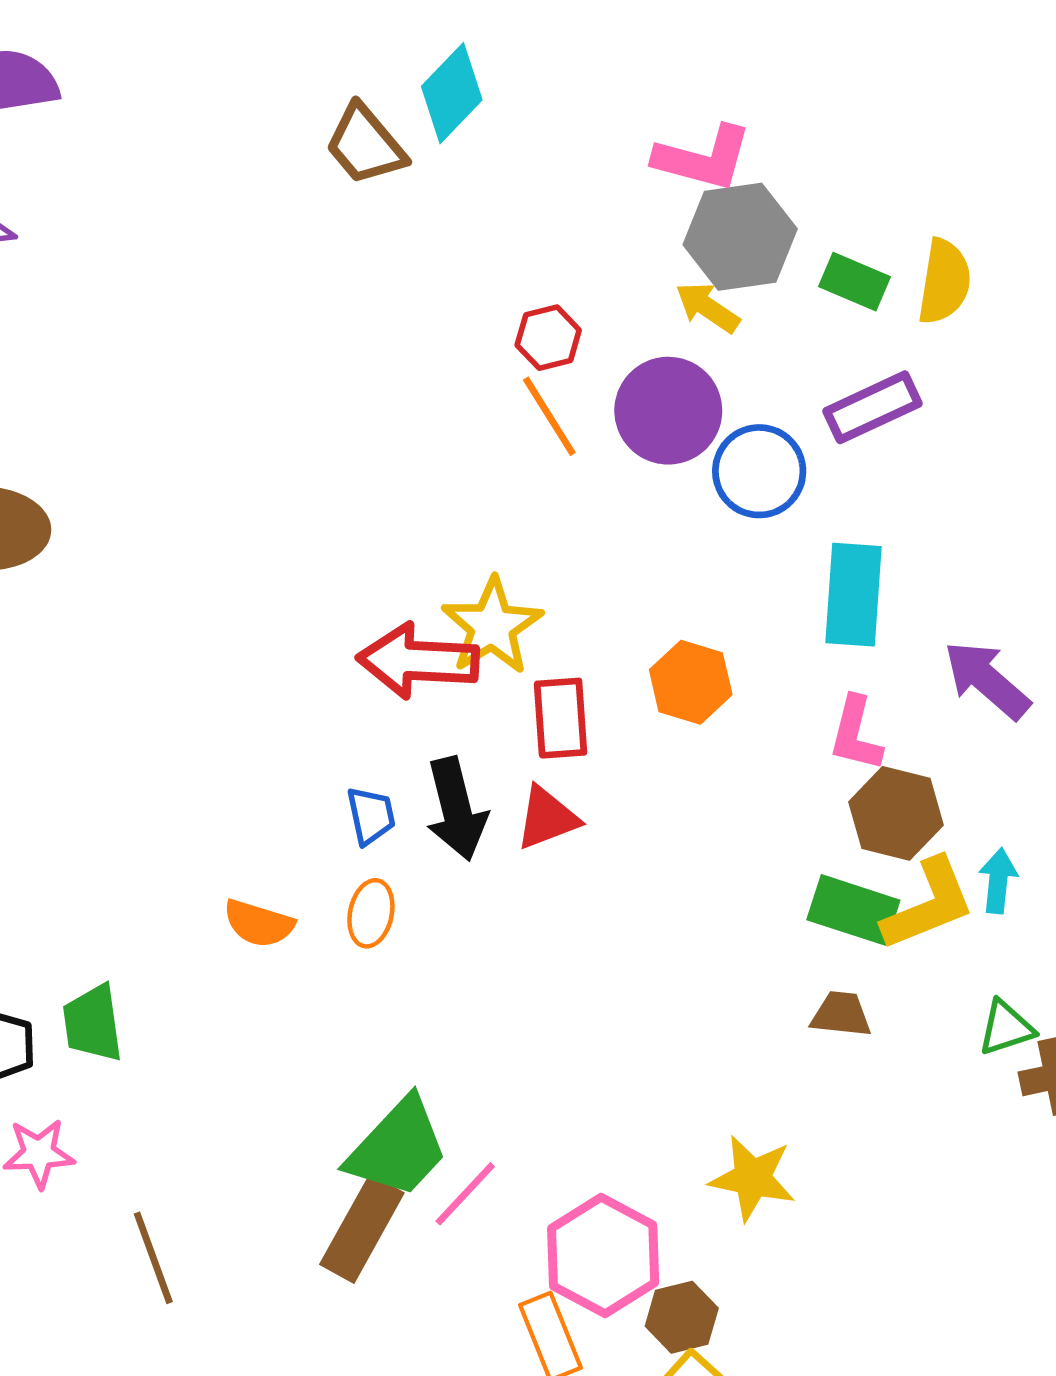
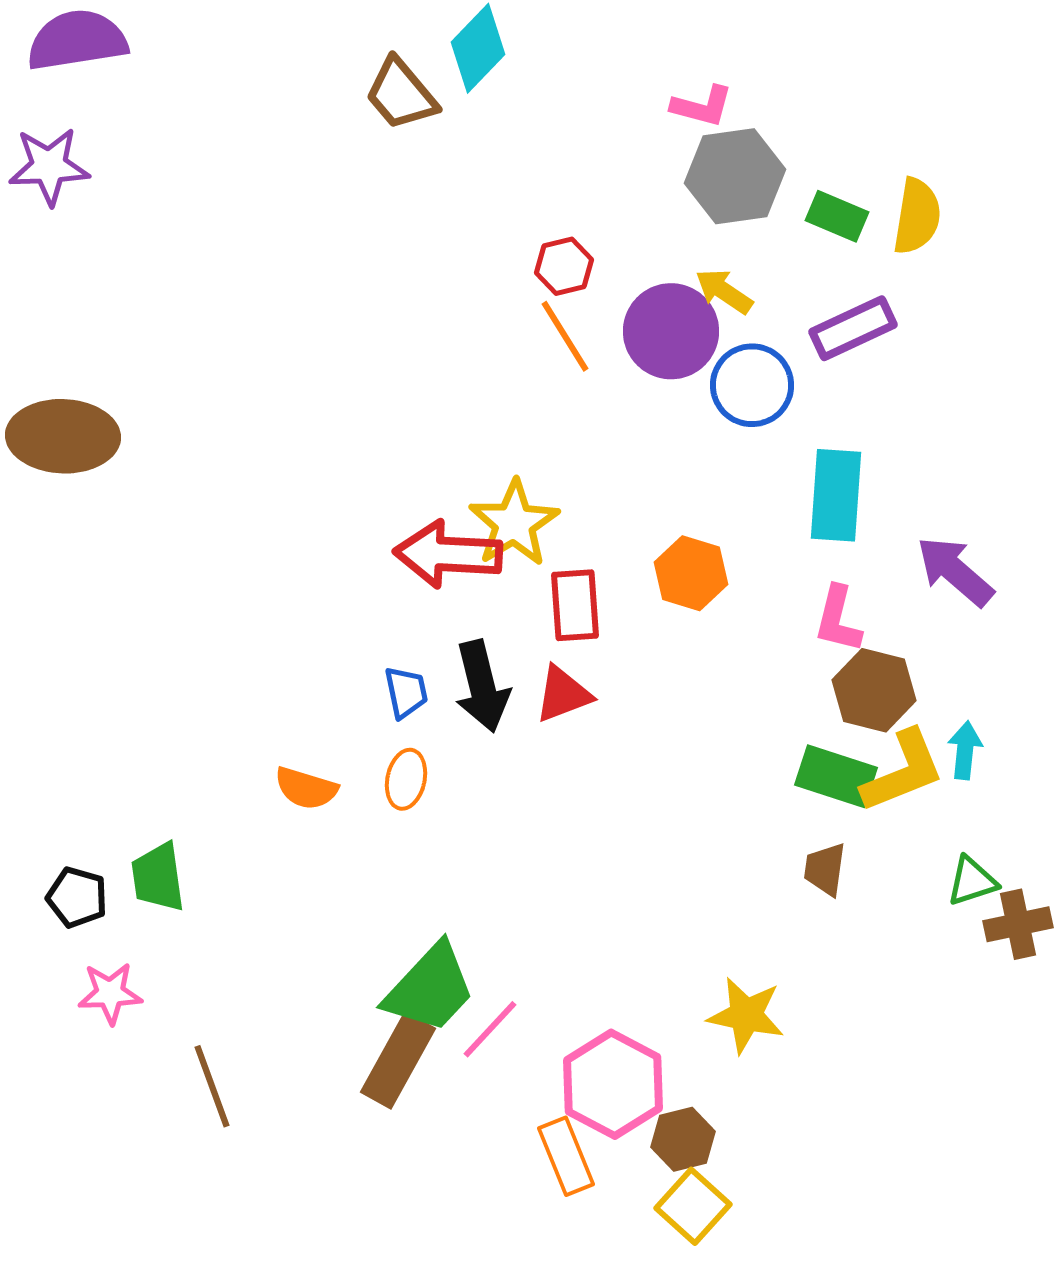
pink L-shape: (703, 158) -> (702, 106), size x0.7
yellow arrow: (708, 307) -> (724, 291), moved
brown trapezoid: (841, 1014) -> (825, 869), turned -88

